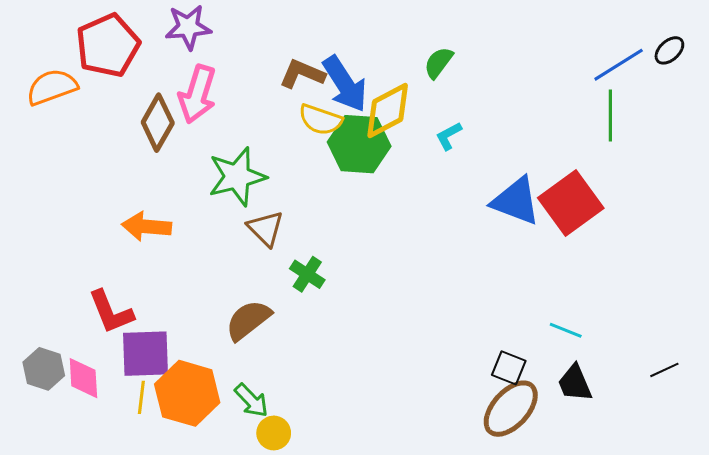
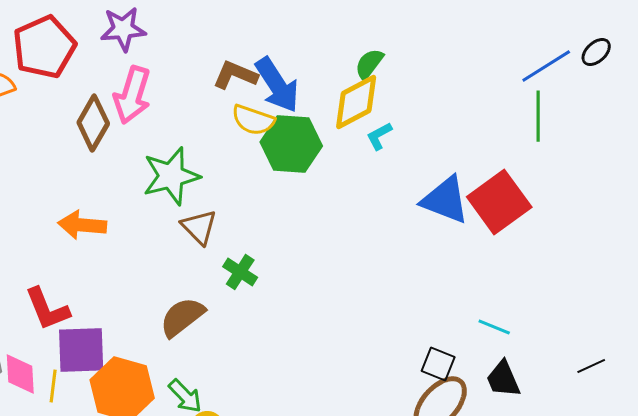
yellow diamond: (388, 110) -> (356, 102), moved
yellow line: (141, 397) -> (53, 386), moved

